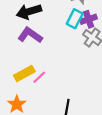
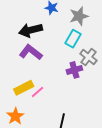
purple cross: (89, 19) -> (74, 70), moved

